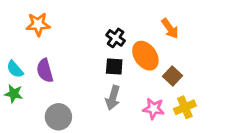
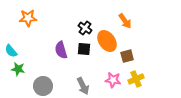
purple semicircle: (45, 71) -> (61, 50), moved
brown square: (173, 76) -> (127, 56), turned 32
green star: (14, 94) -> (18, 69), moved
gray arrow: (113, 98) -> (83, 86), moved, turned -42

